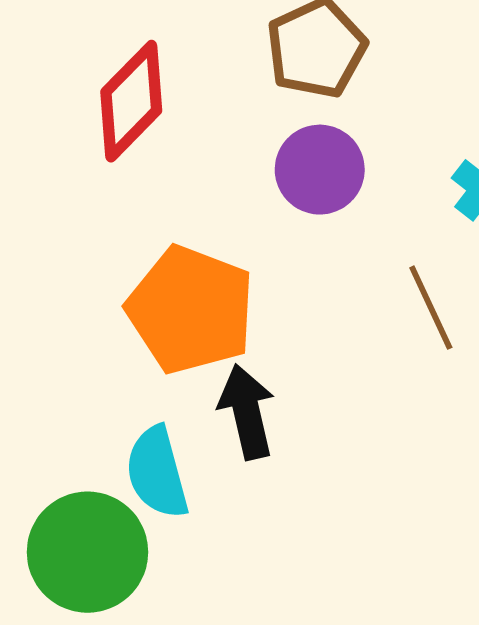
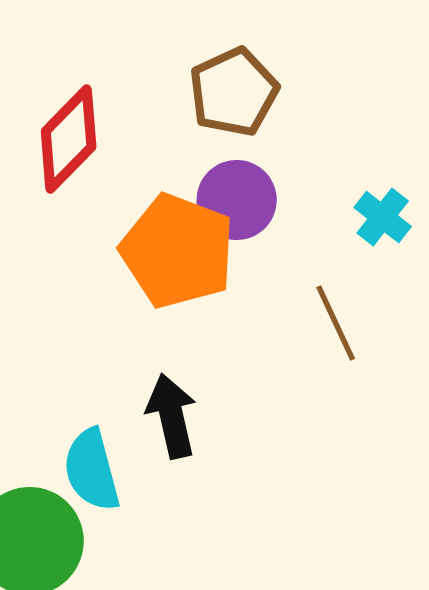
orange pentagon: (191, 310) -> (178, 251), moved

